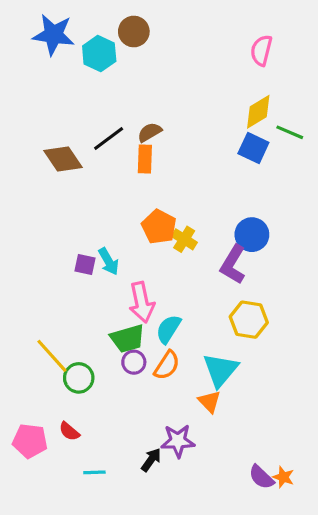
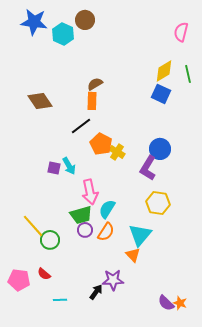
pink semicircle: (261, 50) -> (181, 32), moved
green line: (290, 132) -> (188, 74), moved, turned 54
black line: (109, 139) -> (81, 126), moved

